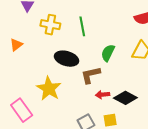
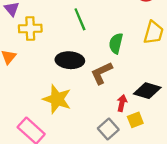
yellow cross: (50, 25) -> (30, 28), moved
red arrow: (103, 95) -> (122, 103), moved, turned 120

